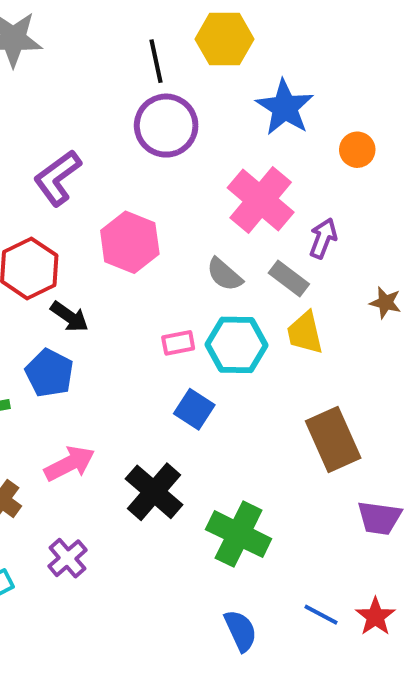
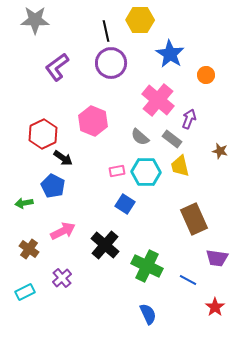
purple L-shape: (57, 178) -> (57, 67), moved
blue line: (321, 615) -> (188, 280), moved

